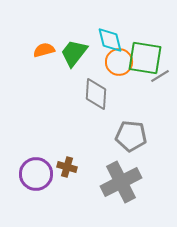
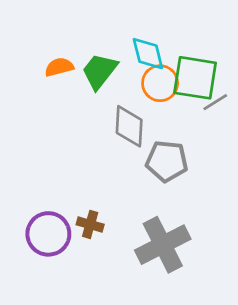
gray pentagon: (131, 136) -> (167, 161), moved

